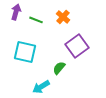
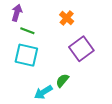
green line: (36, 20) -> (27, 31), moved
green semicircle: (59, 68) -> (62, 81), moved

